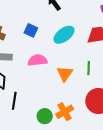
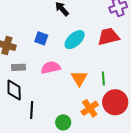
green line: (89, 68) -> (103, 78), moved
orange cross: (65, 112) -> (90, 108), moved

